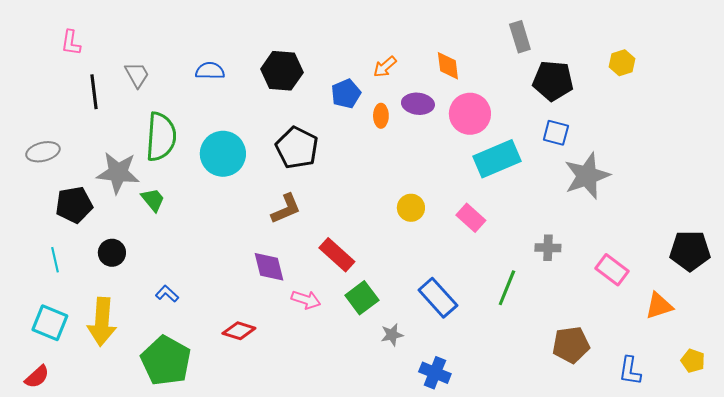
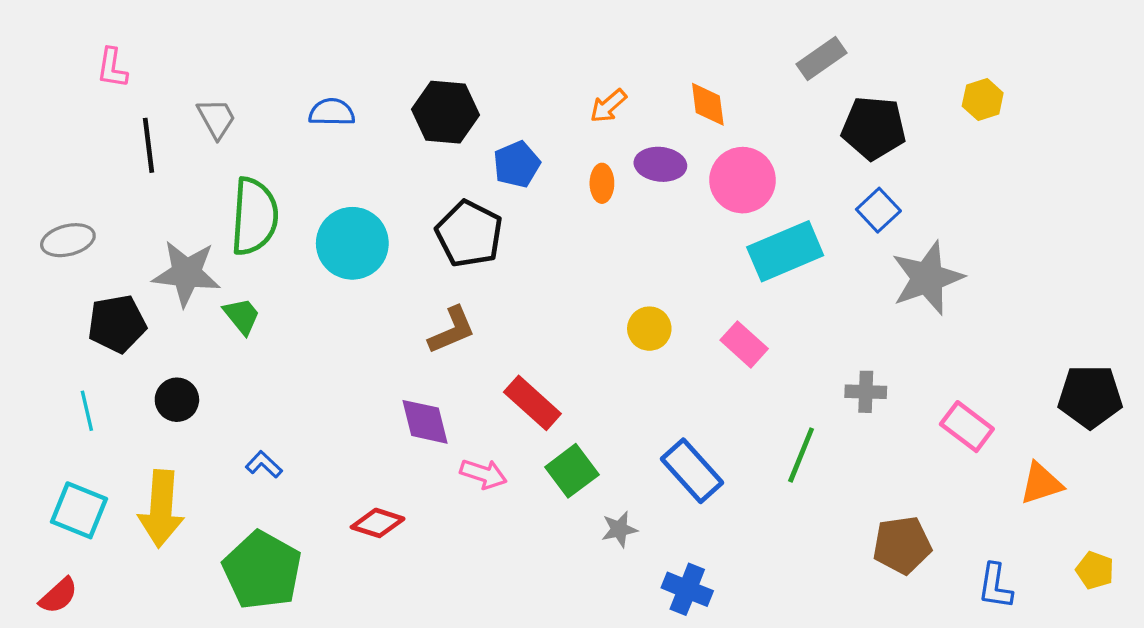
gray rectangle: (520, 37) -> (822, 58), turned 72
blue pentagon: (346, 94) -> (517, 164), moved
blue square: (556, 133) -> (878, 210), turned 32

